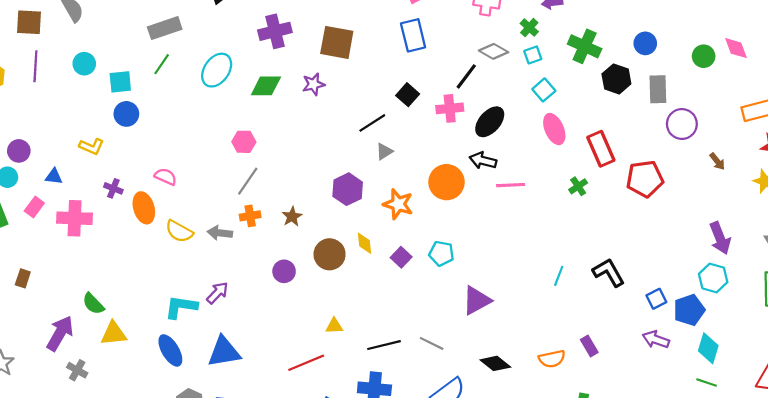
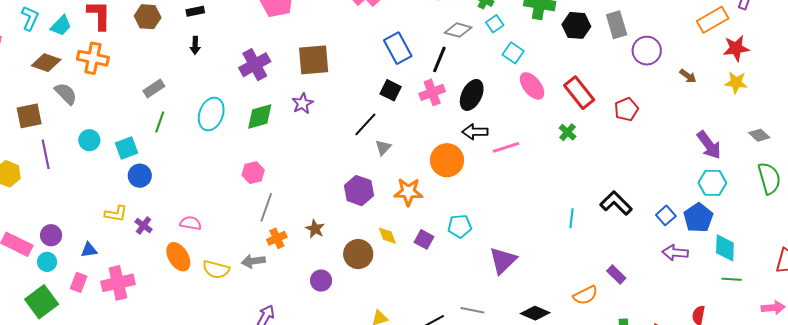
gray rectangle: (165, 28) -> (154, 88), size x0.7
blue rectangle: (413, 35) -> (398, 48), moved
red pentagon: (645, 179) -> (626, 109), size x0.7
purple cross: (113, 188) -> (144, 226), moved, turned 30

